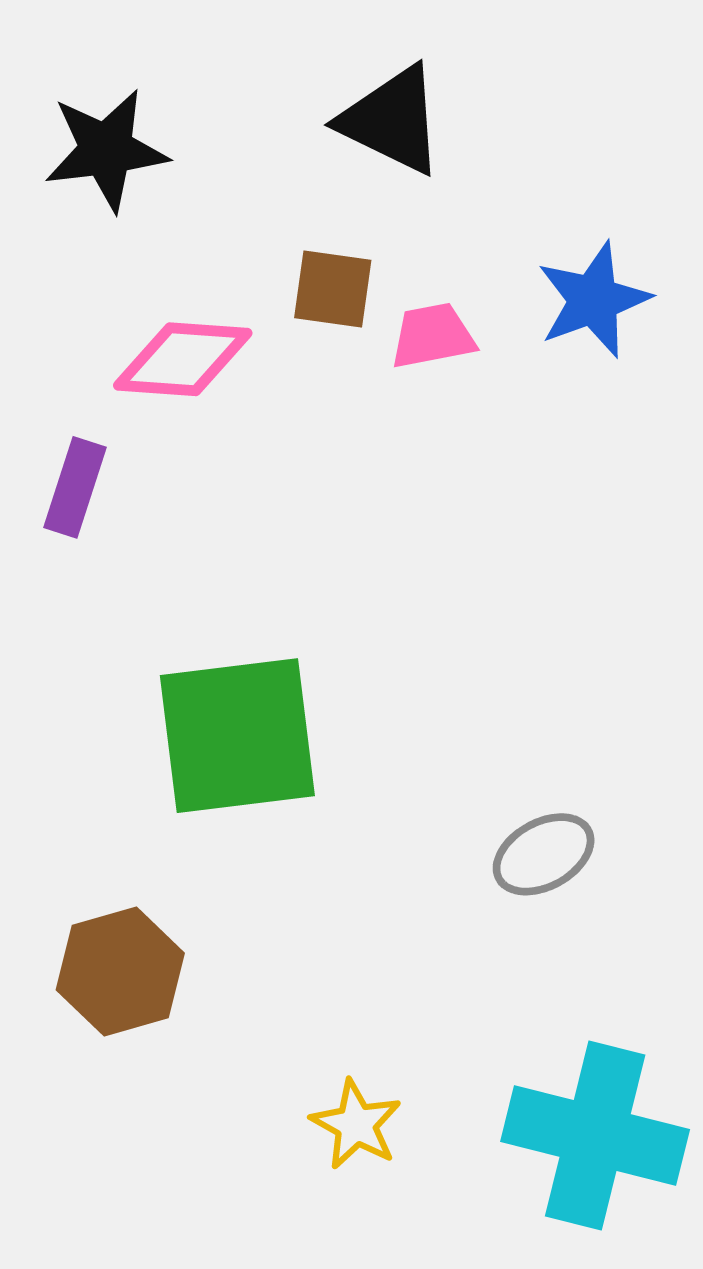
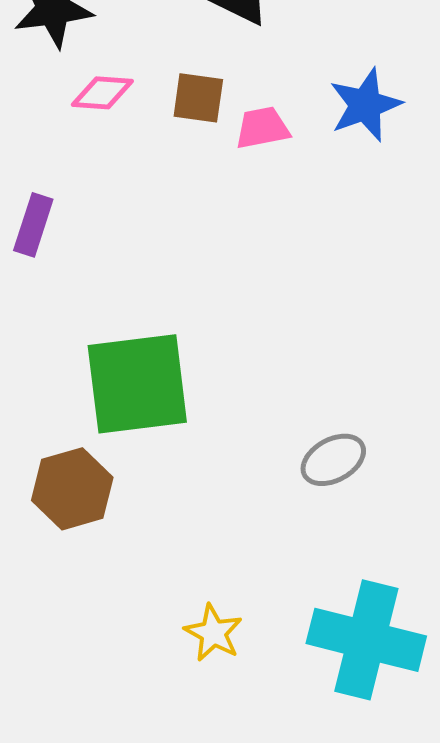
pink diamond: (183, 359) -> (102, 93), moved, size x0.7
brown hexagon: (120, 971) -> (72, 489), moved

